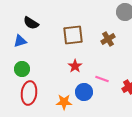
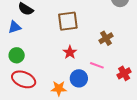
brown cross: (108, 39) -> (106, 38), moved
red ellipse: (29, 93) -> (24, 79), turned -75

